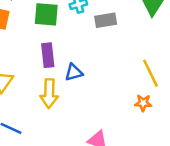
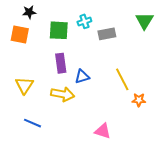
yellow line: (150, 73) -> (122, 79), moved
yellow arrow: (49, 94) -> (63, 94), turned -80

